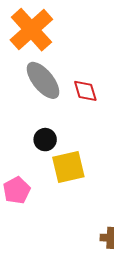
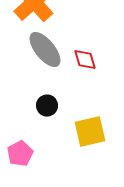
yellow square: (68, 167) -> (90, 132), moved

